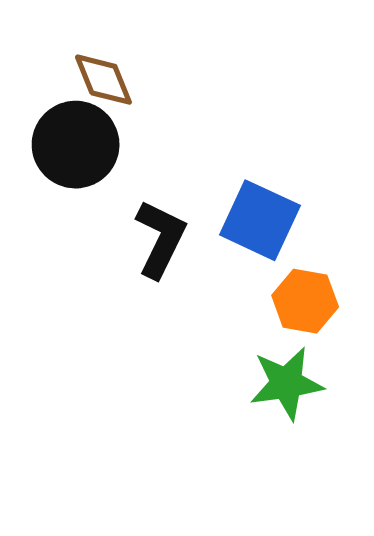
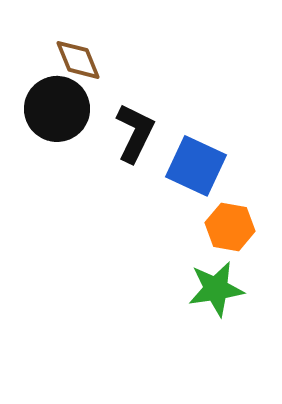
black L-shape: (160, 239) -> (135, 133), moved

